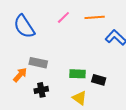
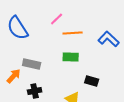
orange line: (95, 17) -> (73, 33), moved
green rectangle: (78, 74) -> (71, 57), moved

